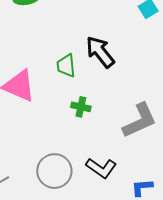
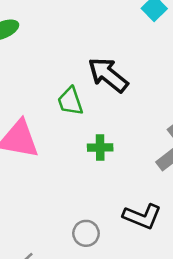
gray circle: (54, 171) -> (86, 233), size x0.6

